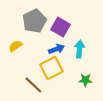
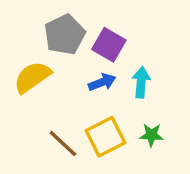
yellow semicircle: (15, 46) -> (32, 77), size x1.6
yellow square: (51, 68) -> (105, 137), moved

